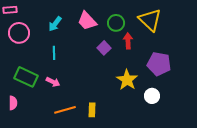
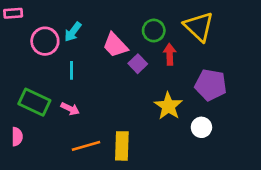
pink trapezoid: (87, 21) -> (115, 45), moved
pink circle: (19, 33) -> (45, 41), moved
yellow rectangle: (92, 110) -> (122, 146), size x1.5

